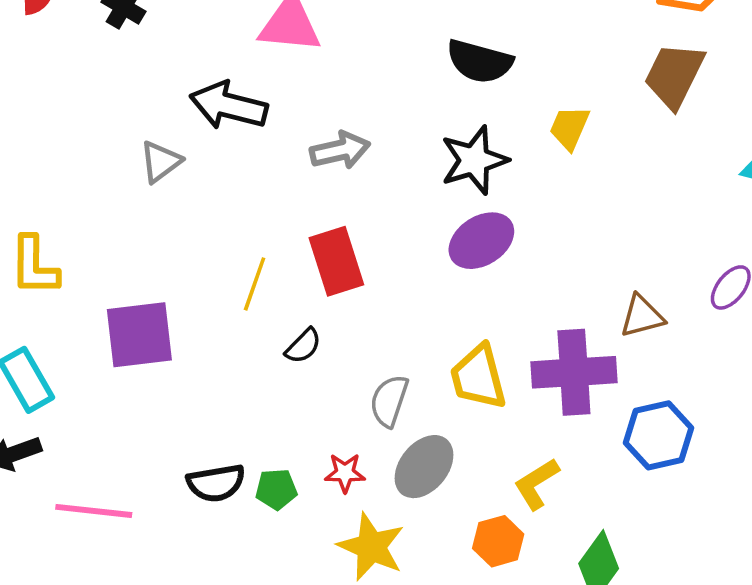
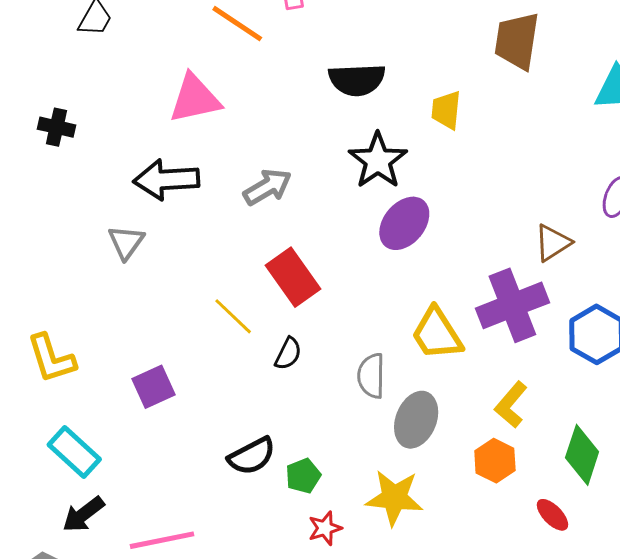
yellow line: (255, 284) -> (233, 316), turned -48
purple square: (139, 335) -> (153, 387), size x0.7
red star: (345, 473) -> (325, 528), moved
black semicircle: (216, 483) -> (252, 456), moved

